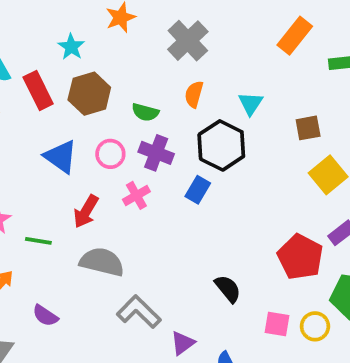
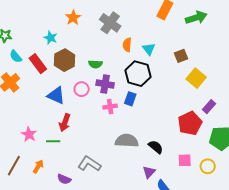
orange semicircle: (194, 94) -> (127, 45), moved
pink cross: (136, 195) -> (110, 107), moved, turned 32
red arrow: (86, 211) -> (65, 123), moved
red pentagon: (300, 257) -> (190, 123), turned 30
gray semicircle: (102, 262) -> (127, 141), moved
gray L-shape: (139, 312) -> (89, 164), moved
yellow circle: (315, 326) -> (208, 166), moved
purple triangle: (183, 343) -> (149, 172), moved

